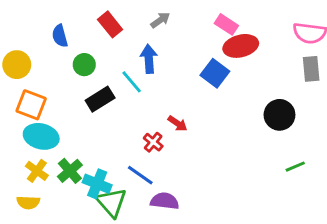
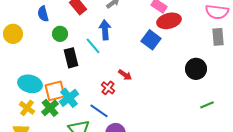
black rectangle: (100, 99) -> (71, 58), turned -72
orange square: (31, 105) -> (55, 91), moved, turned -35
cyan cross: (97, 184) -> (69, 98), moved, turned 30

